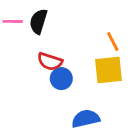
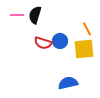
blue circle: (61, 79) -> (60, 41), moved

